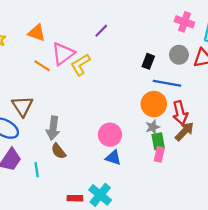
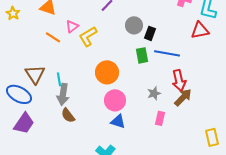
pink triangle: (63, 54) -> (72, 26), size x0.6
gray circle: (179, 55) -> (134, 25), moved
orange circle: (154, 104) -> (107, 72), moved
green rectangle: (158, 141) -> (142, 55), moved
cyan line: (37, 170) -> (59, 79), moved

